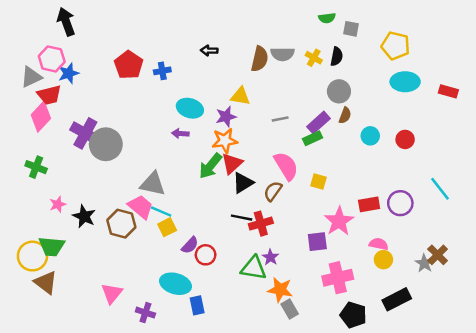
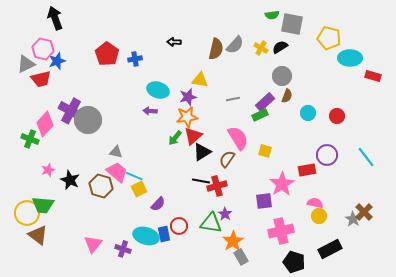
gray square: (351, 29) -> (292, 24), size x1.6
gray semicircle: (282, 54) -> (235, 45), turned -48
black semicircle: (337, 56) -> (280, 47), turned -133
cyan ellipse: (405, 82) -> (350, 58), moved
pink diamond: (41, 117) -> (45, 124), moved
green arrow: (210, 166) -> (175, 138), size x0.7
gray triangle: (153, 184) -> (116, 152), moved, size x0.6
purple circle: (400, 203) -> (327, 155), moved
red circle: (206, 255) -> (179, 226), moved
orange star: (280, 290) -> (233, 241), turned 30
blue rectangle: (197, 305) -> (164, 234), moved
purple cross: (145, 313) -> (123, 249), moved

